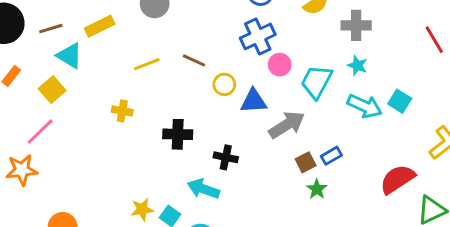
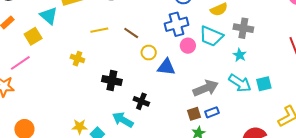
cyan trapezoid: (316, 82) -> (211, 36), moved, turned -105
cyan square: (400, 101) -> (264, 84), turned 35
gray arrow: (287, 125) -> (206, 88), moved

